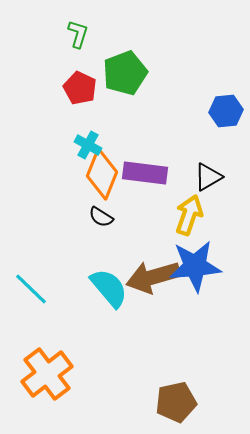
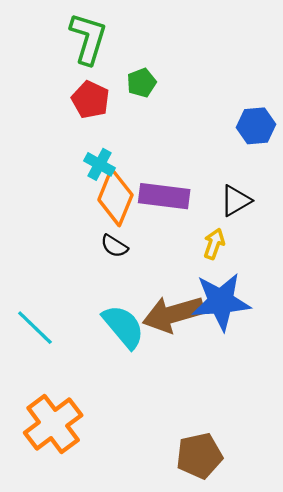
green L-shape: (78, 34) -> (88, 39), size x1.6
green pentagon: (125, 73) -> (142, 83), size x0.6
yellow arrow: (189, 215) -> (214, 244), size x0.7

